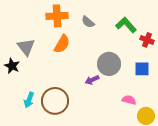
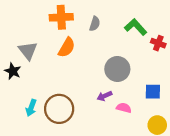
gray semicircle: (88, 22) -> (95, 24), turned -112
blue square: (142, 69) -> (153, 92), moved
purple arrow: (92, 80) -> (104, 96), moved
pink semicircle: (129, 100) -> (124, 108), moved

